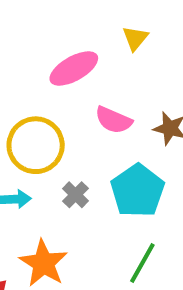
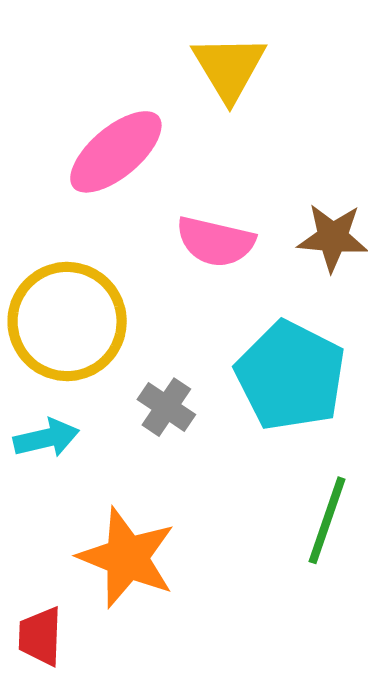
yellow triangle: (135, 38) -> (229, 68), size x1.4

